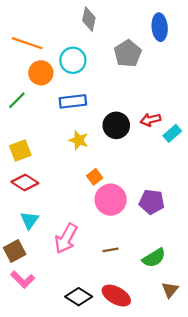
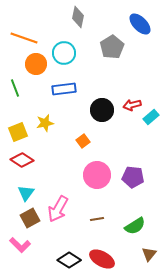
blue ellipse: (160, 27) -> (140, 24), turned -40
green line: (17, 100) -> (15, 88), turned -66
yellow star: (79, 140) -> (45, 123), moved, turned -30
orange square: (95, 177) -> (83, 141), moved
brown square: (15, 251) -> (30, 218), moved

